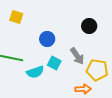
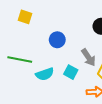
cyan square: (54, 63) -> (71, 72), moved

